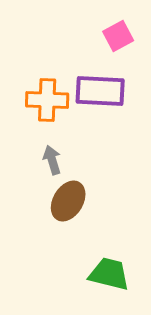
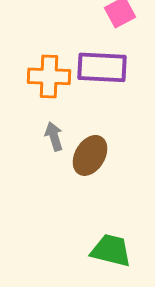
brown ellipse: (68, 201) -> (90, 155), moved

